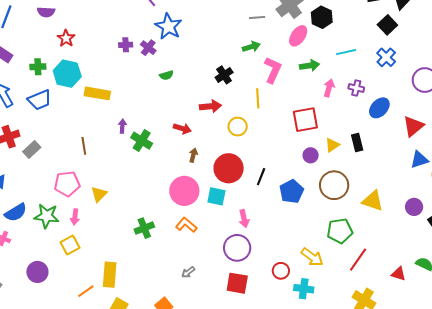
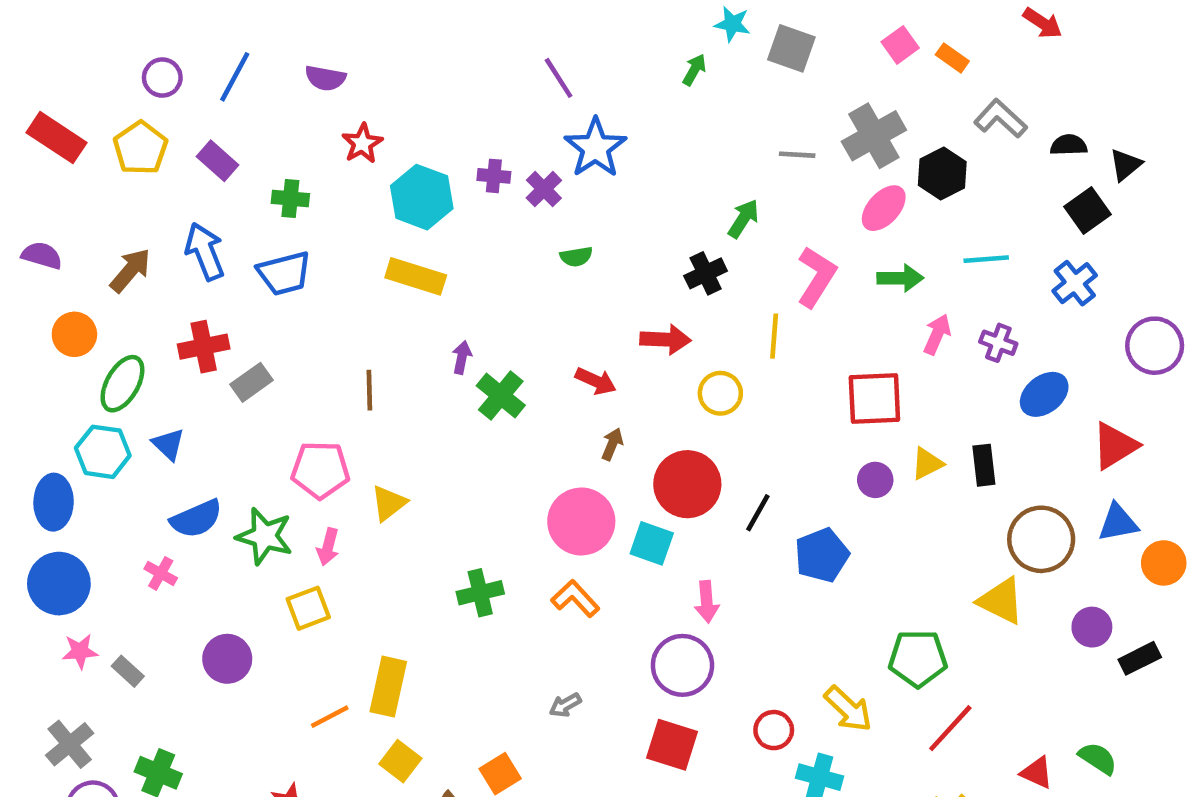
green arrow: (251, 47) -> (743, 219), moved, turned -48
cyan hexagon: (67, 74) -> (422, 197), moved
brown circle: (334, 185) -> (1041, 539), moved

